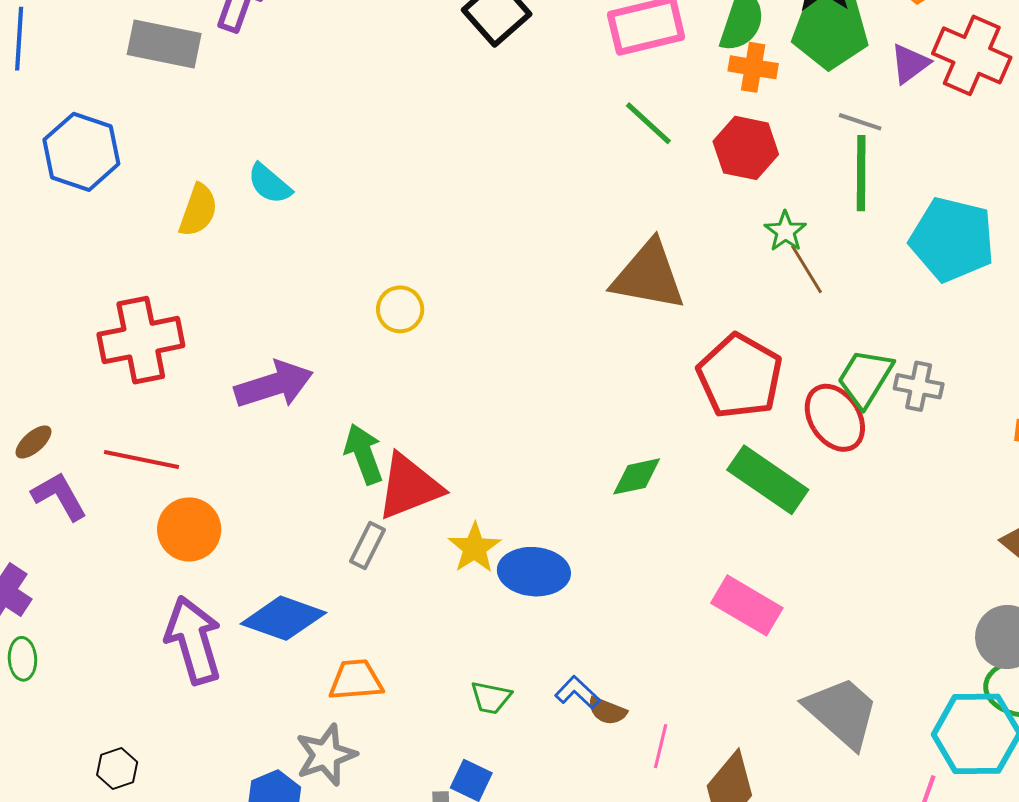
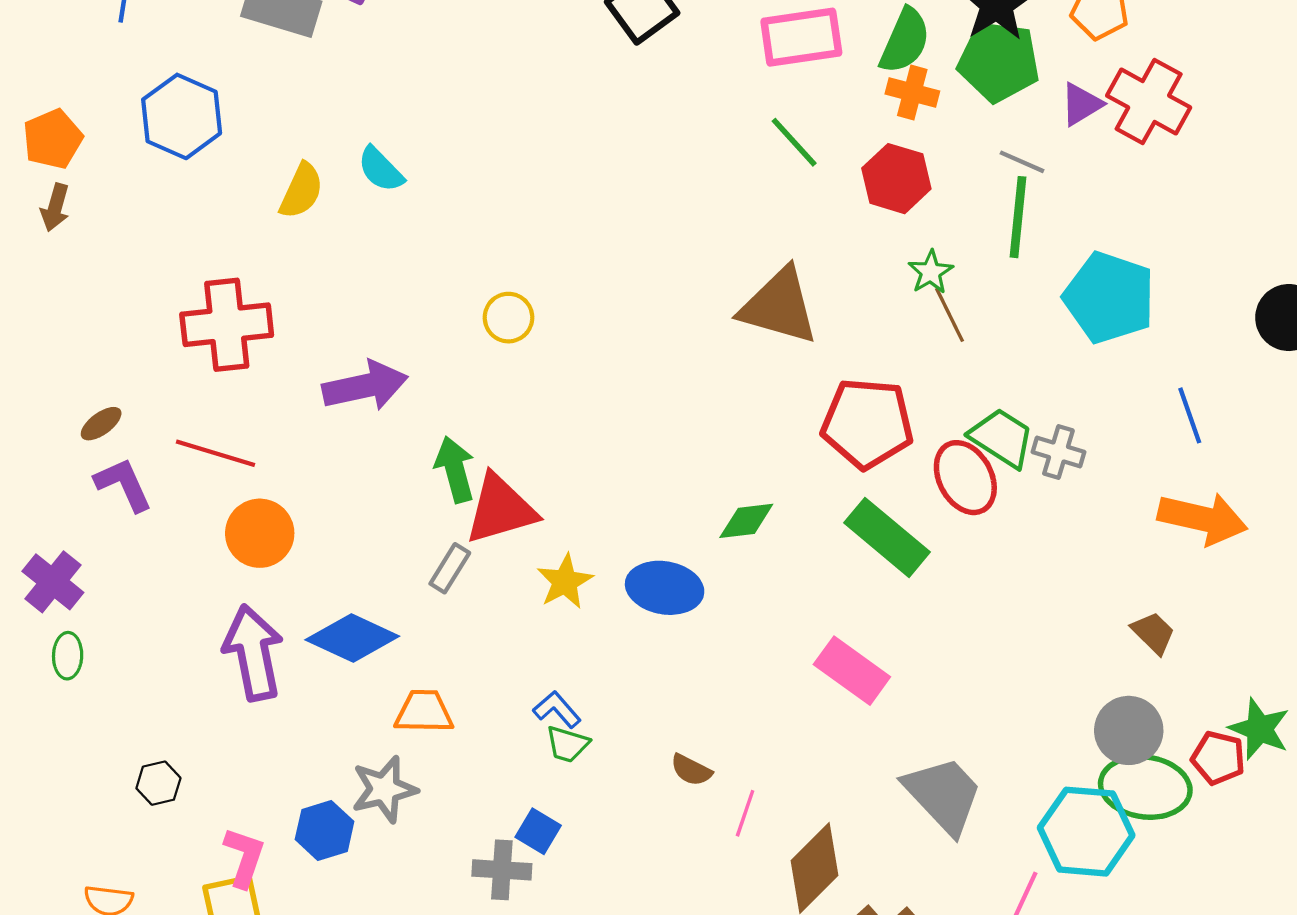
red pentagon: (740, 376) -> (867, 423), turned -30
green trapezoid: (865, 378) -> (1002, 438), turned 86
blue ellipse: (534, 572) -> (665, 588), moved
blue L-shape: (578, 692) -> (557, 710), moved

